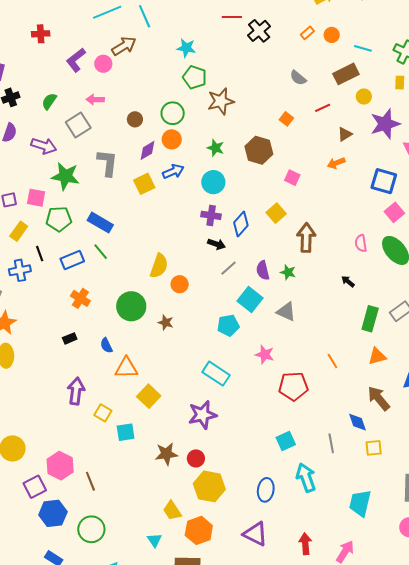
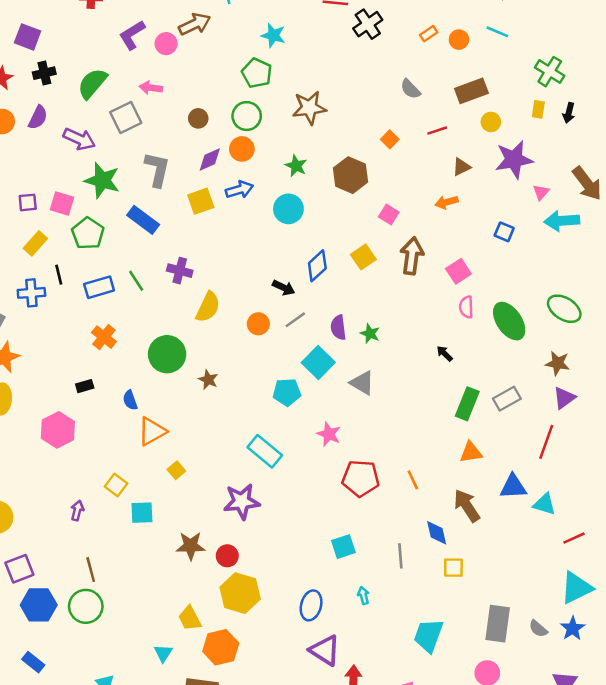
cyan line: (363, 48) -> (497, 32), moved
green pentagon: (195, 77) -> (257, 73), moved
green semicircle: (49, 101) -> (92, 83), size x1.5
blue square: (384, 181) -> (504, 232), size x0.6
pink square: (394, 212) -> (458, 271), moved
purple cross: (211, 215) -> (180, 271), moved
green pentagon: (59, 219) -> (88, 233), turned 30
blue rectangle: (100, 223) -> (143, 220), moved
brown arrow: (306, 238) -> (412, 256), moved
orange circle: (180, 284) -> (258, 324), moved
orange line: (332, 361) -> (413, 480), moved
orange triangle: (126, 368) -> (152, 431), turned -35
purple arrow: (76, 391) -> (77, 511), moved, size x0.6
yellow square: (149, 396) -> (176, 470), size x0.6
pink hexagon: (60, 466) -> (58, 430), moved
cyan arrow: (306, 478) -> (364, 595), size x0.5
green circle: (91, 529) -> (86, 606), moved
purple triangle: (255, 534) -> (325, 650), moved

